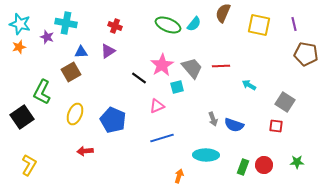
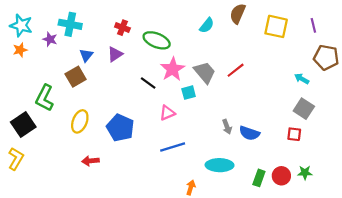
green ellipse: (168, 25) -> (157, 40), moved
blue triangle: (81, 52) -> (86, 55), turned -48
red line: (221, 66) -> (236, 70), turned -36
cyan arrow: (249, 85) -> (302, 79), moved
green star: (297, 162) -> (305, 173), moved
yellow L-shape: (29, 165) -> (16, 159), moved

